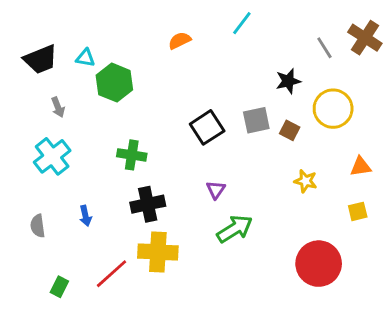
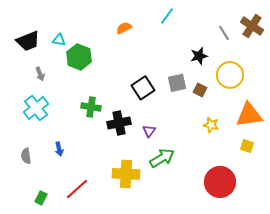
orange triangle: (361, 167) -> (249, 115), size x1.8
black cross: (148, 204) -> (119, 123), moved
yellow square: (358, 211) -> (247, 146), turned 32
yellow cross: (158, 252) -> (126, 174), moved

